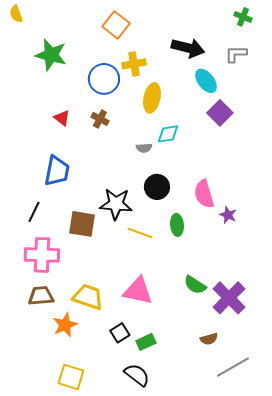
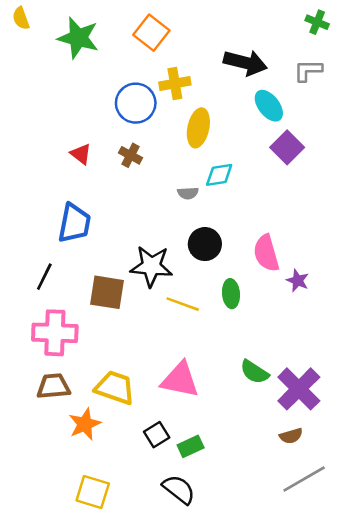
green star: (51, 55) -> (78, 38), moved
brown semicircle: (209, 339) -> (291, 436), moved

